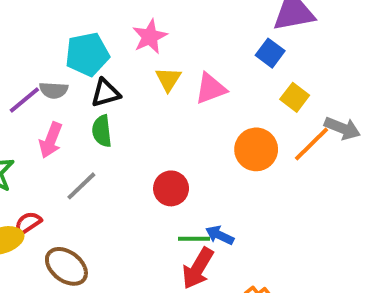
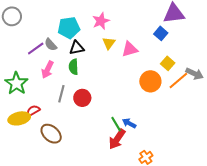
gray semicircle: (54, 90) -> (51, 45), turned 40
yellow square: (295, 97) -> (168, 63), moved
gray line: (81, 186) -> (61, 94), turned -36
red circle: (171, 188) -> (82, 98), moved
green line: (194, 239) -> (116, 124), turned 56

